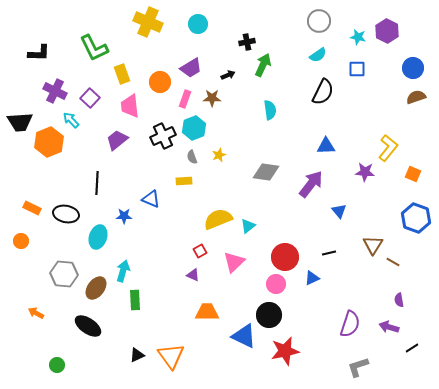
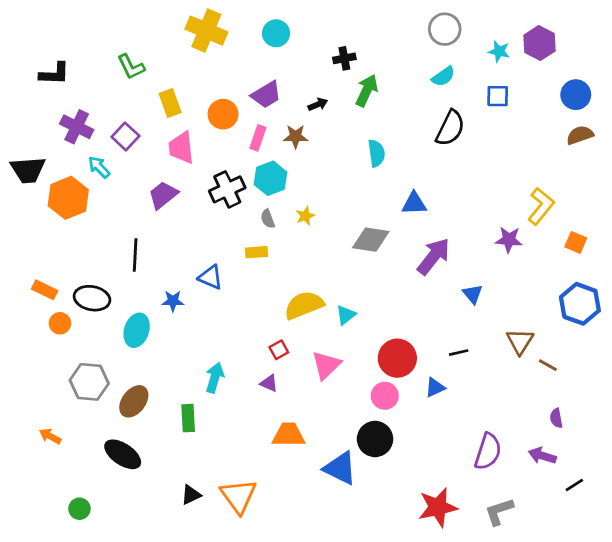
green L-shape: (94, 48) -> (131, 67), size x0.7
blue triangle: (326, 146) -> (414, 203), moved
orange circle: (21, 241) -> (60, 323), moved
cyan arrow: (123, 271) -> (215, 378), moved
red star: (285, 351) -> (438, 507), moved

